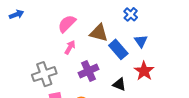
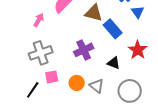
blue triangle: (141, 41) -> (138, 12), moved
pink arrow: (70, 47) -> (39, 20), moved

